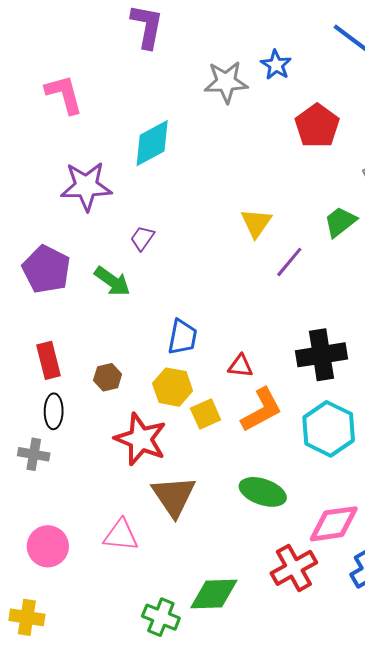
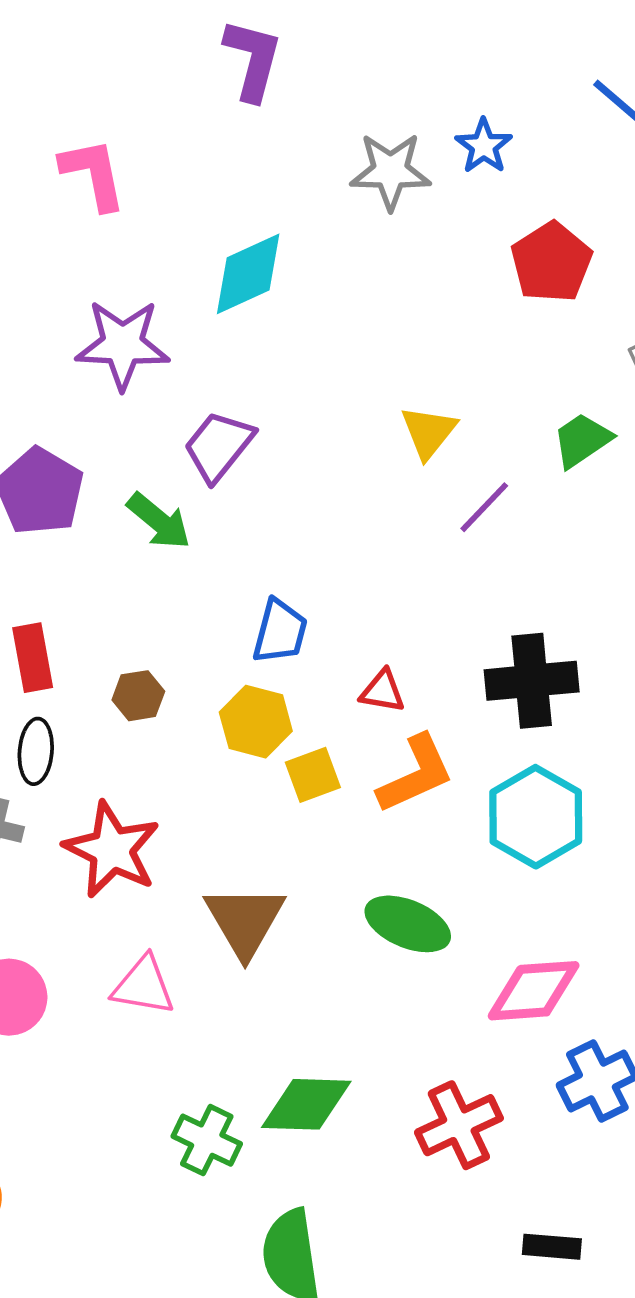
purple trapezoid: (142, 238) -> (219, 446), size x1.6
red star: (141, 439) -> (112, 850), moved
red cross: (294, 568) -> (459, 1125), moved

